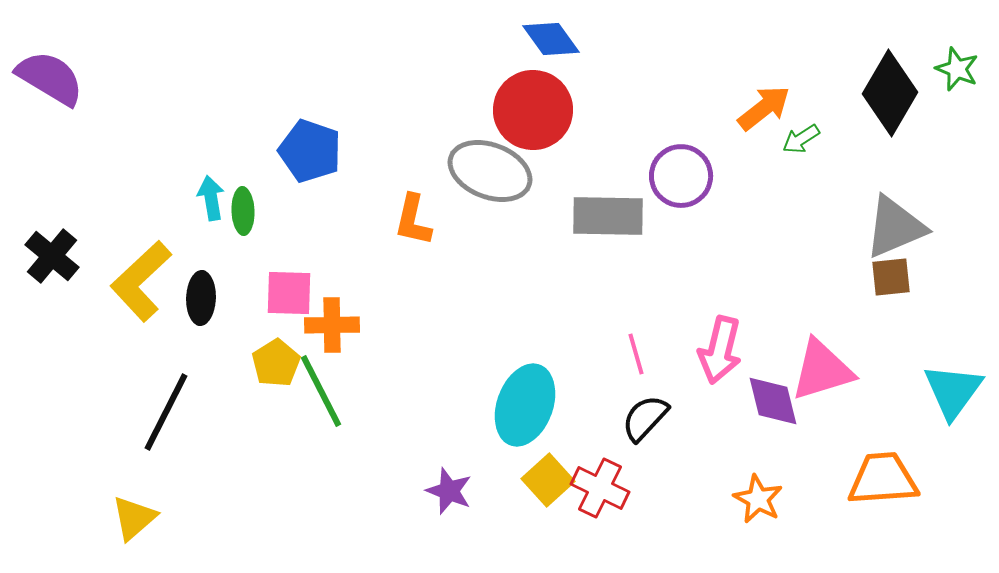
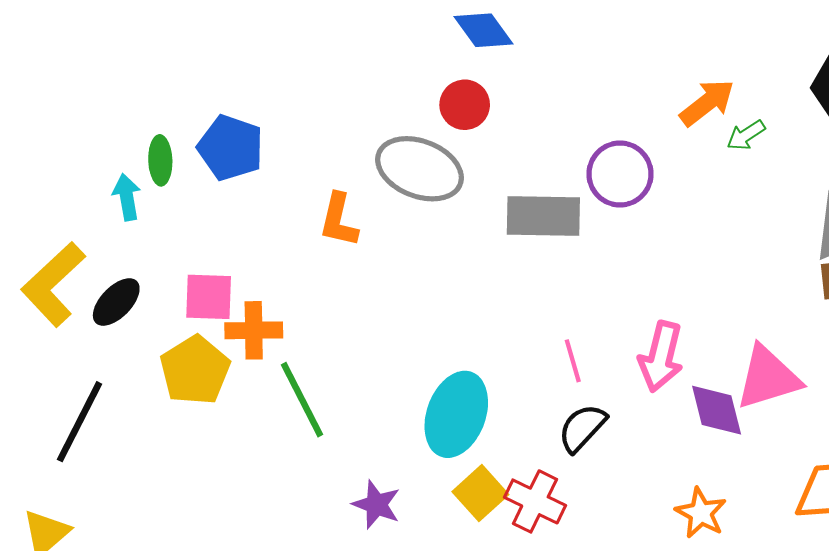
red circle: (533, 110) -> (465, 105), size x0.6
green ellipse: (243, 211) -> (160, 160), moved
black ellipse: (201, 298) -> (116, 302), turned 42
yellow pentagon: (276, 363) -> (195, 370), size x1.4
green line: (321, 391) -> (302, 400), moved

